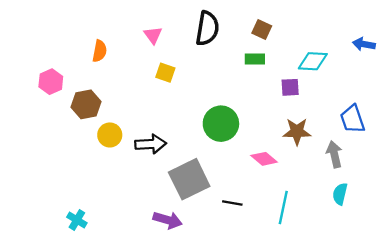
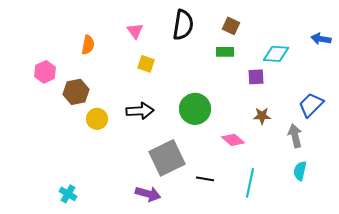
blue trapezoid: (352, 119) -> (311, 105), turned 64
brown star: (297, 132) -> (262, 116), size x0.7
black arrow: (151, 144) -> (140, 111), moved

